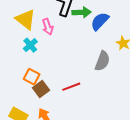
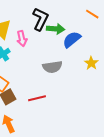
gray semicircle: (102, 61) -> (52, 67), moved, turned 54

